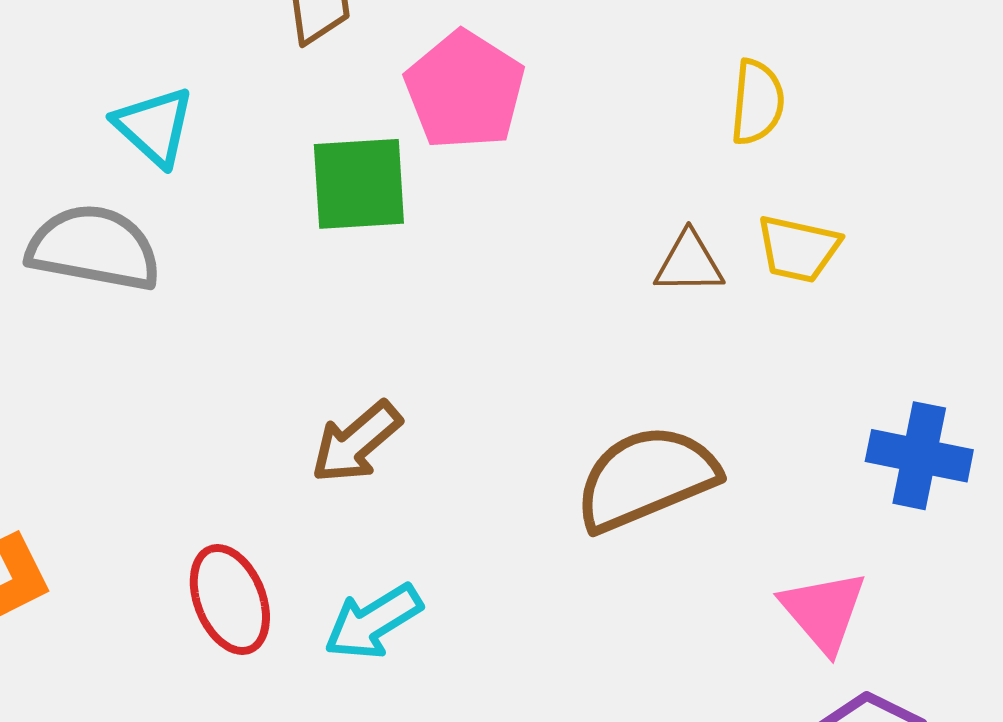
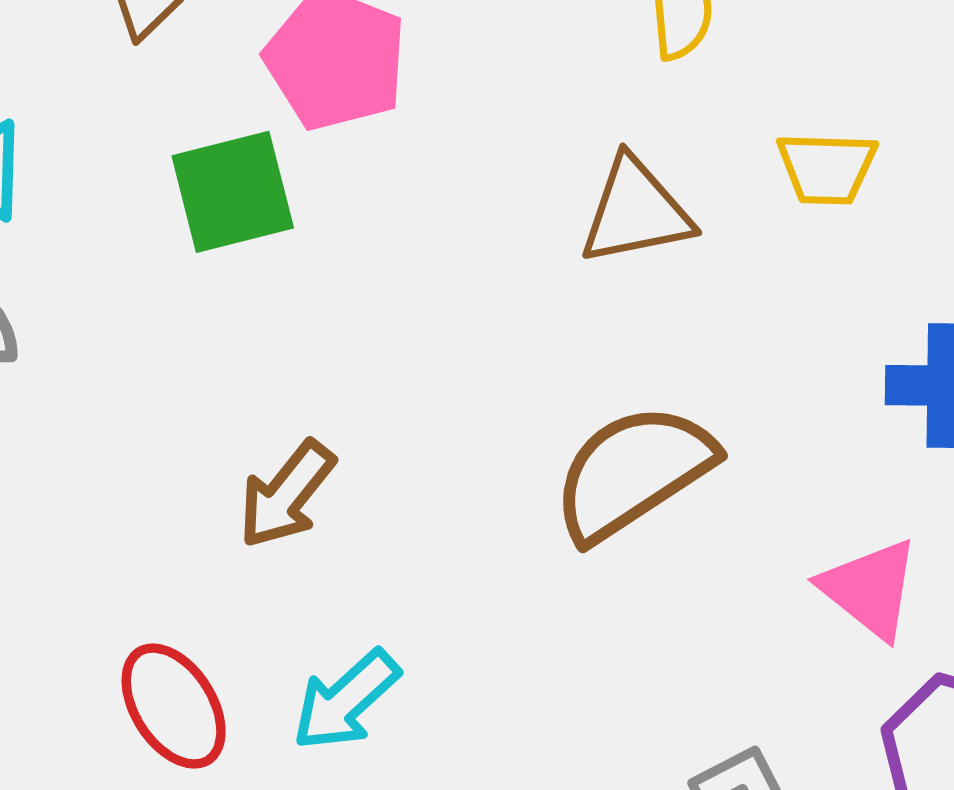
yellow trapezoid: (798, 249) -> (827, 168), moved
brown triangle: (689, 263) -> (636, 211), size x1.4

